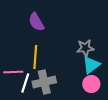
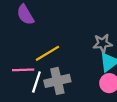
purple semicircle: (36, 22) -> (25, 15), moved
yellow line: (35, 57) -> (47, 53), turned 55

